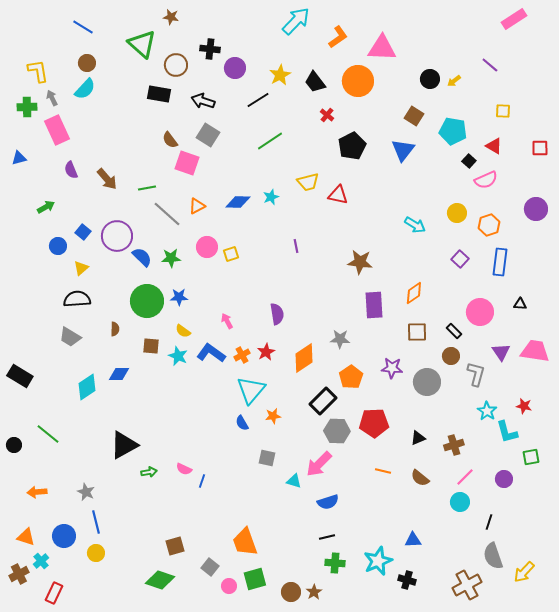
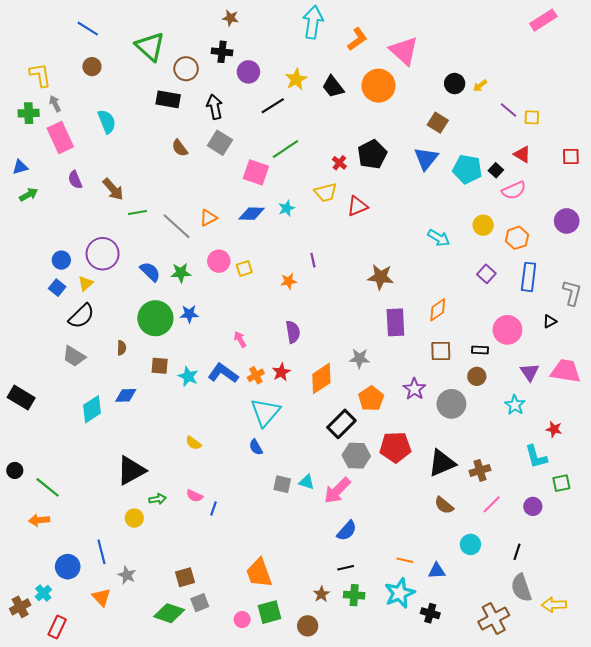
brown star: (171, 17) -> (230, 18), moved
cyan arrow: (296, 21) -> (313, 22), turned -36
pink triangle: (382, 48) -> (404, 51), turned 40
purple line: (490, 65) -> (509, 110), moved
cyan semicircle: (85, 89) -> (107, 122), moved, turned -65
black arrow: (203, 101) -> (215, 107), turned 60
red cross: (327, 115) -> (339, 163), moved
cyan pentagon: (453, 131) -> (467, 169), moved
pink square: (187, 163) -> (256, 172), moved
green line: (147, 188) -> (137, 212), moved
red triangle: (338, 195) -> (357, 206), turned -35
green arrow: (46, 207) -> (29, 195), moved
blue square: (83, 232) -> (57, 288), moved
purple circle: (117, 236) -> (103, 254), moved
black semicircle: (77, 299) -> (81, 316), turned 140
black triangle: (520, 304) -> (550, 321), turned -32
yellow semicircle: (183, 331) -> (193, 443), moved
black rectangle: (454, 331) -> (480, 350), turned -42
purple star: (392, 368) -> (414, 389), turned 30
gray L-shape: (476, 374) -> (572, 293), moved
cyan star: (487, 411) -> (515, 405), moved
orange star: (273, 416) -> (289, 281), moved
green line: (48, 434) -> (48, 487), moved
black triangle: (418, 438) -> (442, 463), size x1.8
orange line: (383, 471) -> (405, 560), moved
cyan triangle: (294, 481) -> (307, 482), moved
gray star: (86, 492) -> (127, 575), moved
blue semicircle: (328, 502) -> (347, 531), turned -30
cyan circle: (460, 502) -> (470, 544), moved
orange triangle: (26, 537) -> (101, 597), moved, turned 30
yellow circle: (96, 553) -> (134, 518), moved
gray square: (210, 567) -> (200, 603), moved, turned 30
yellow arrow: (524, 572) -> (554, 605), turned 45
brown star: (314, 592) -> (321, 594), moved

